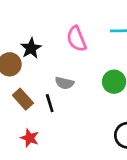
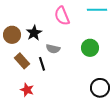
black star: (31, 48) -> (34, 33), moved

